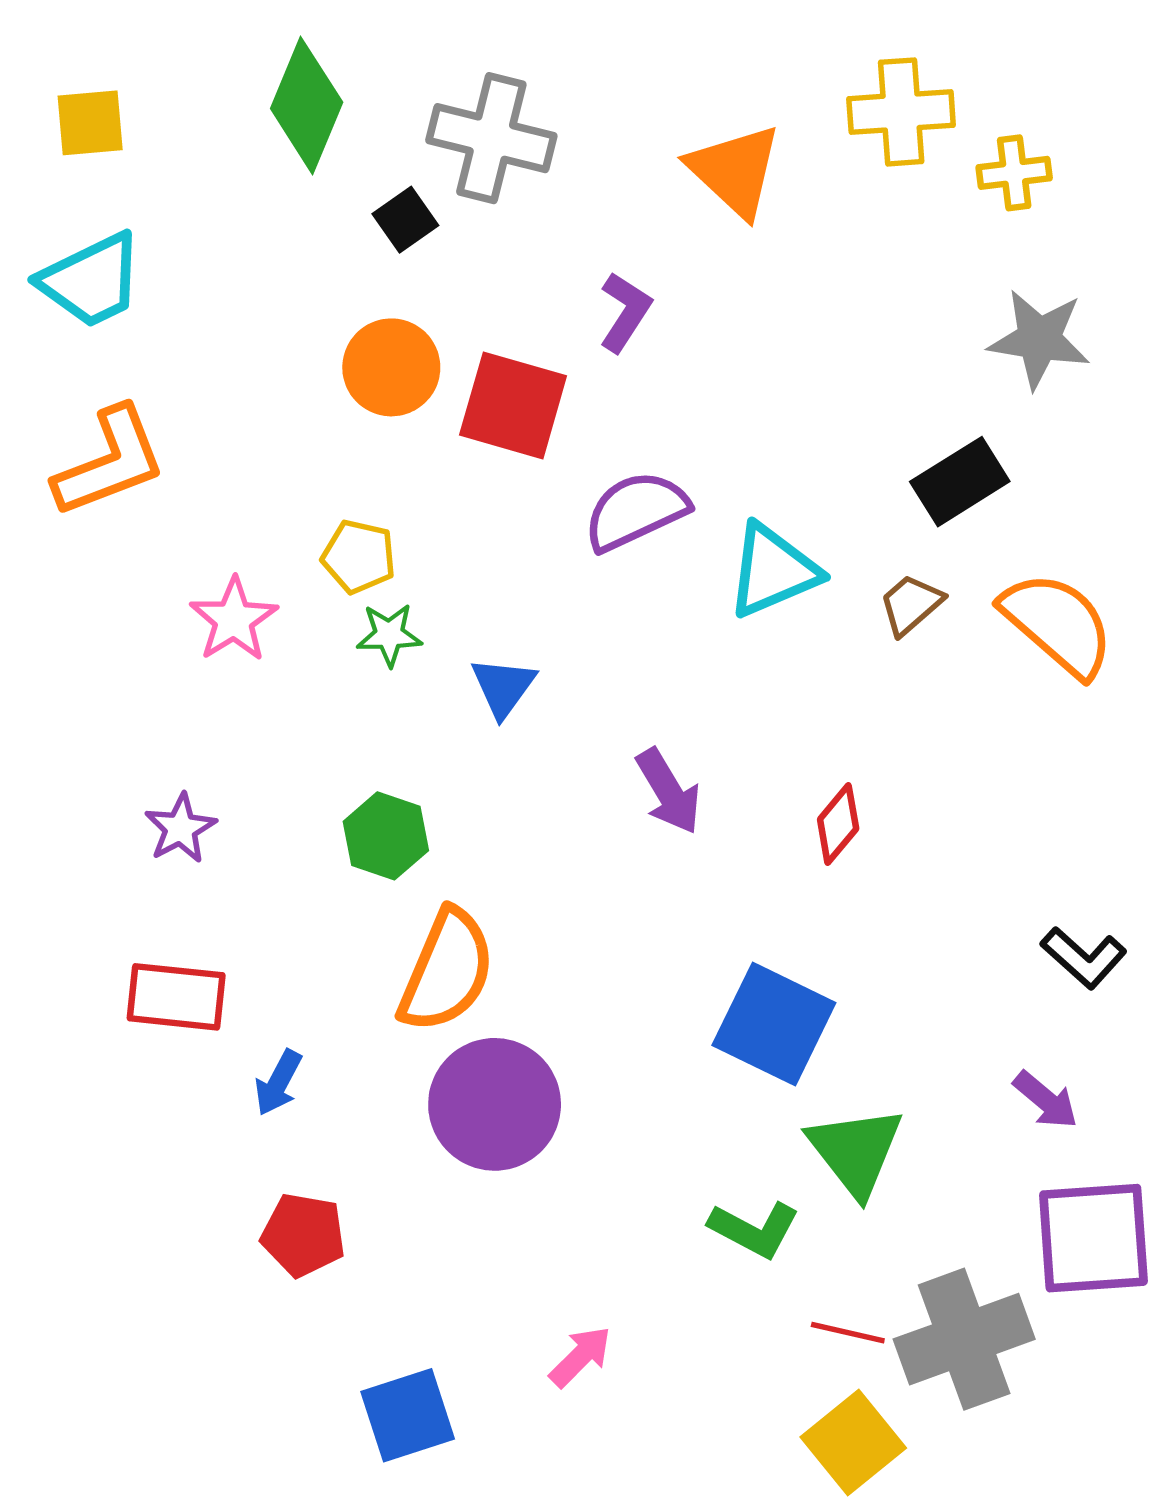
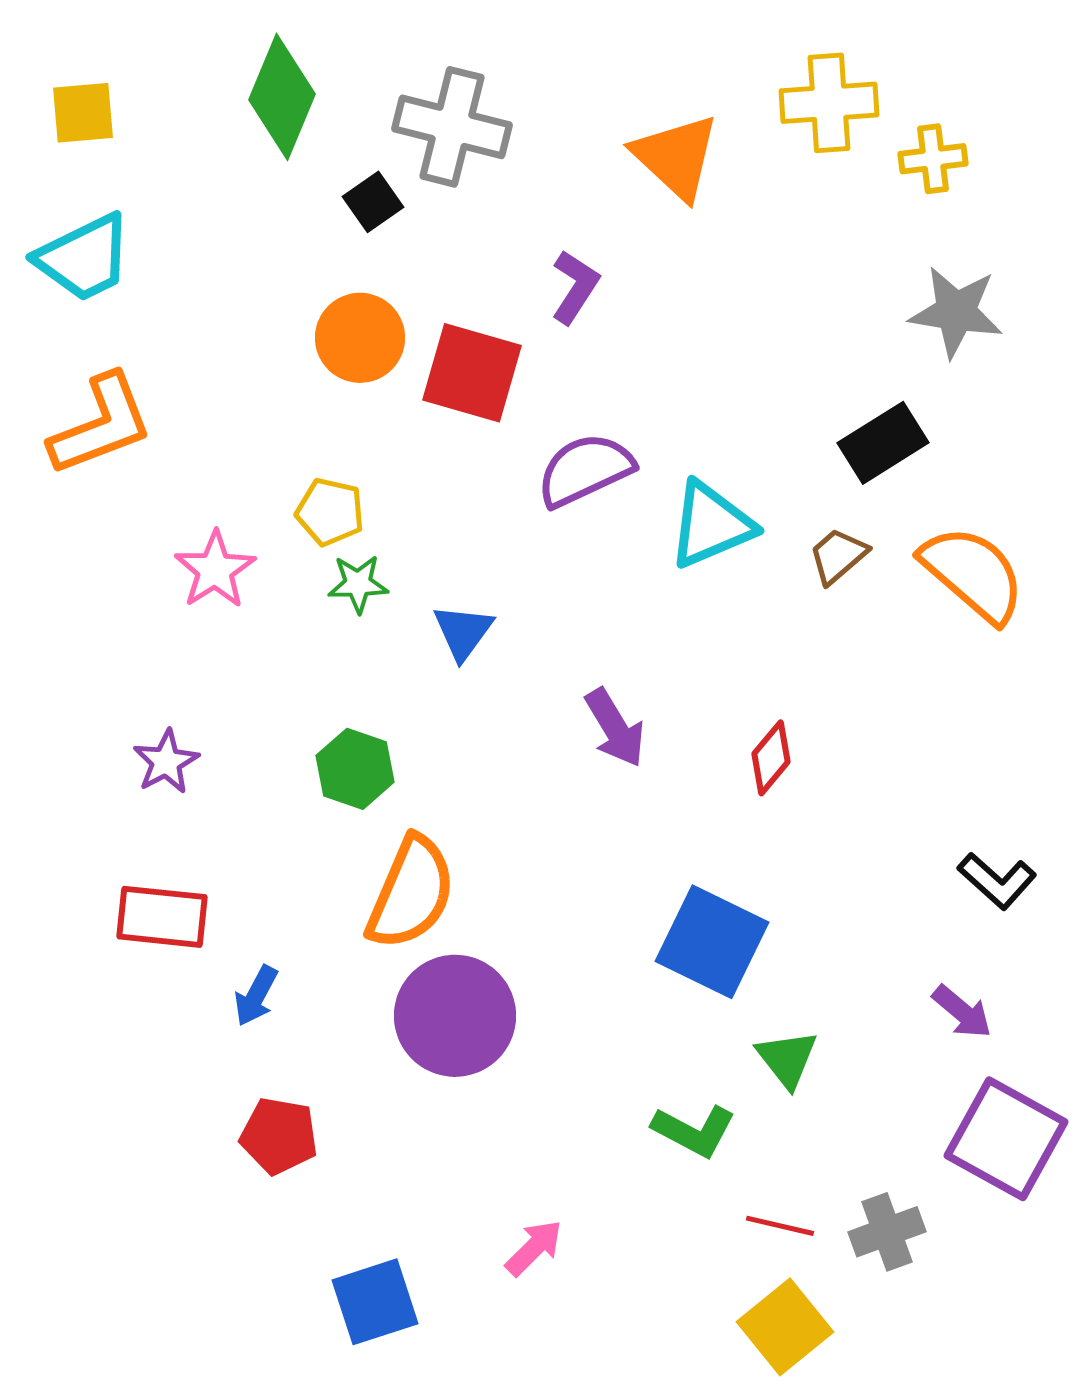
green triangle: (855, 1151) -> (787, 1059), size x0.7
purple square: (1093, 1238) -> (1006, 1139), turned 33
gray cross: (964, 1339) -> (887, 1232), size x0.6

